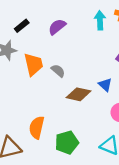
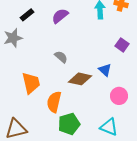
orange trapezoid: (33, 64) -> (31, 83), moved
orange semicircle: (37, 127) -> (54, 102), moved

